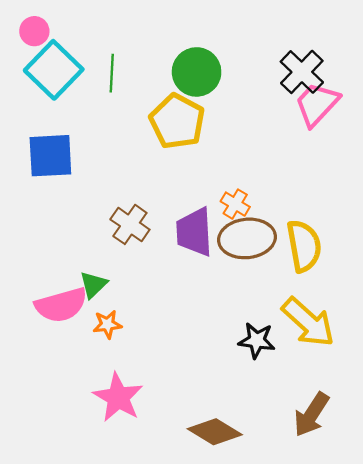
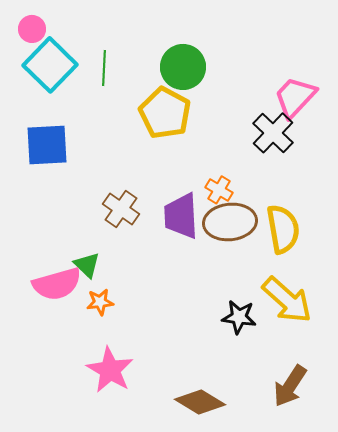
black cross: (302, 72) -> (273, 133), moved
green triangle: (93, 285) -> (87, 265), turned -32

